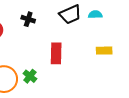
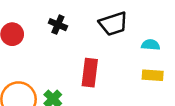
cyan semicircle: (95, 15) -> (151, 45), moved

